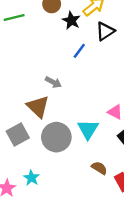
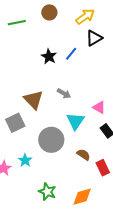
black star: (71, 20) -> (49, 57), moved
gray arrow: (53, 82) -> (64, 93), moved
gray circle: (56, 137) -> (51, 140), moved

